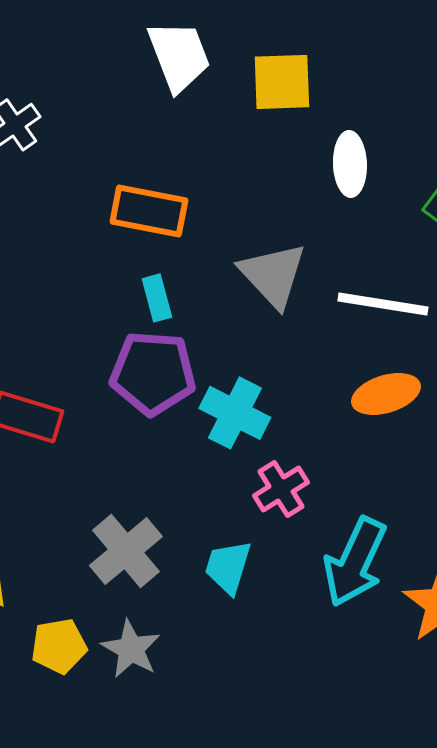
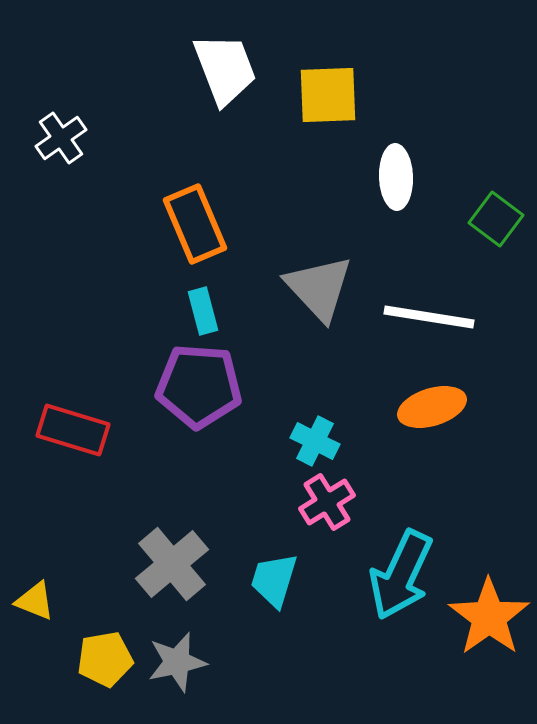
orange rectangle: (149, 211) -> (195, 224), turned 56
cyan cross: (235, 413) -> (315, 441), moved, size x0.7
gray star: (131, 649) -> (177, 662), turned 30

